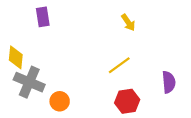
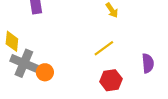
orange circle: (60, 101) -> (45, 72), moved

